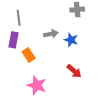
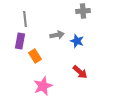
pink star: (37, 85) -> (43, 86), turned 30

